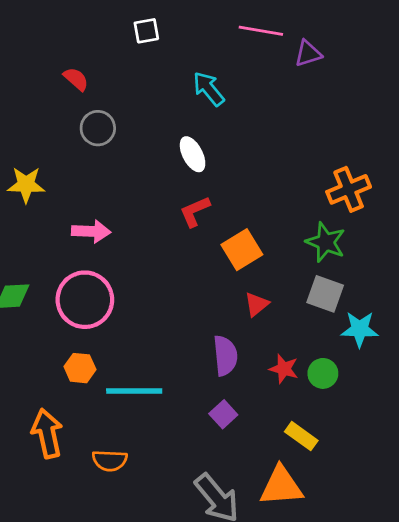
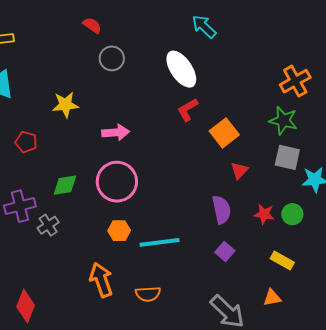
cyan arrow: (209, 89) -> (204, 26), moved
white ellipse: (193, 154) -> (181, 69), size x1.5
orange triangle: (281, 486) -> (272, 298), size x0.6

